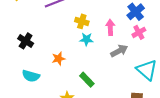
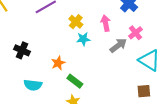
yellow cross: (82, 21) -> (76, 22), turned 32
pink cross: (139, 32) -> (136, 33), moved
green rectangle: (87, 80) -> (75, 81), moved

